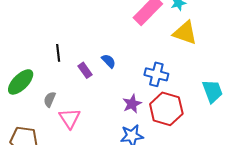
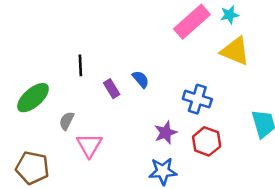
red hexagon: (166, 109) -> (207, 141), size x0.7

